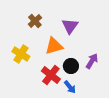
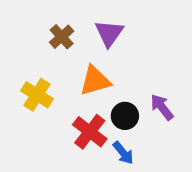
purple triangle: (70, 26) -> (109, 33), moved
purple arrow: (92, 61) -> (162, 107), turned -70

